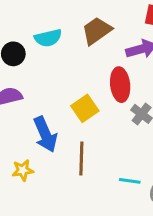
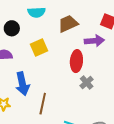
cyan semicircle: (48, 38) -> (36, 12), moved
yellow square: (85, 108) -> (39, 47), moved

